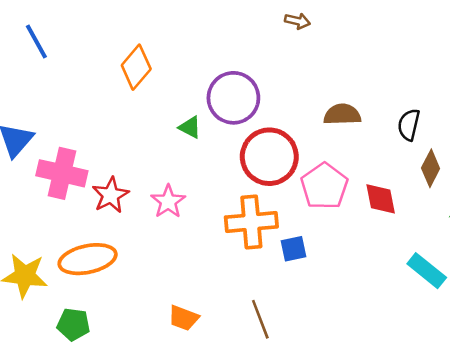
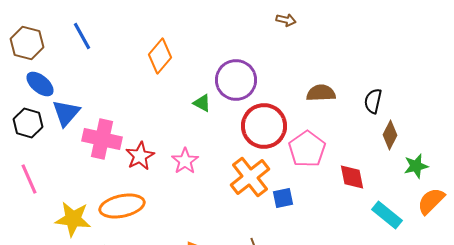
red diamond: (381, 199) -> (352, 177), moved
orange cross: (251, 222) -> (250, 177), turned -33

